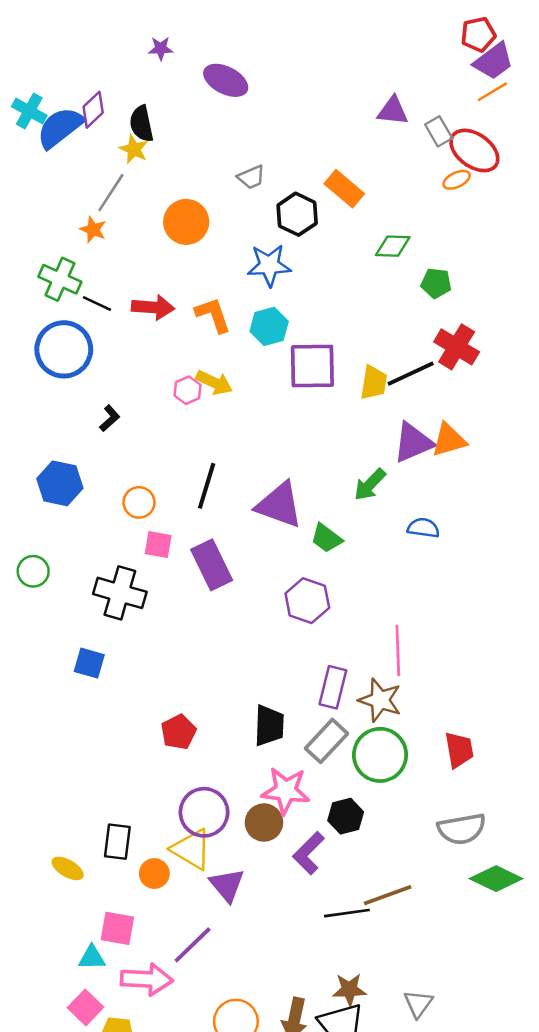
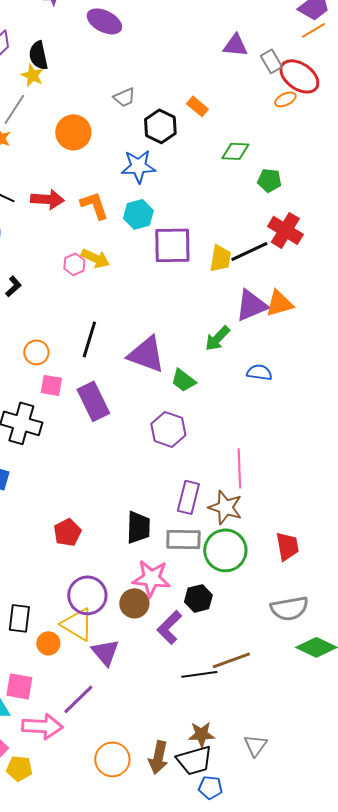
orange rectangle: (344, 189) -> (197, 106), size x0.7
gray rectangle: (326, 741) -> (183, 539), turned 48

